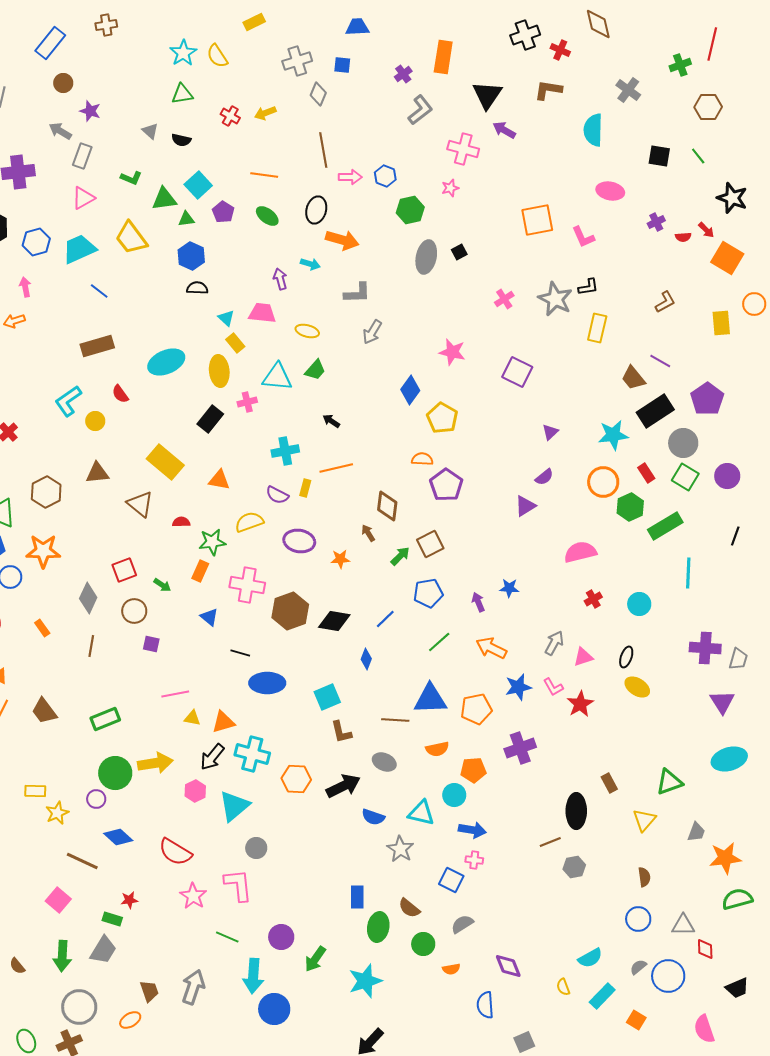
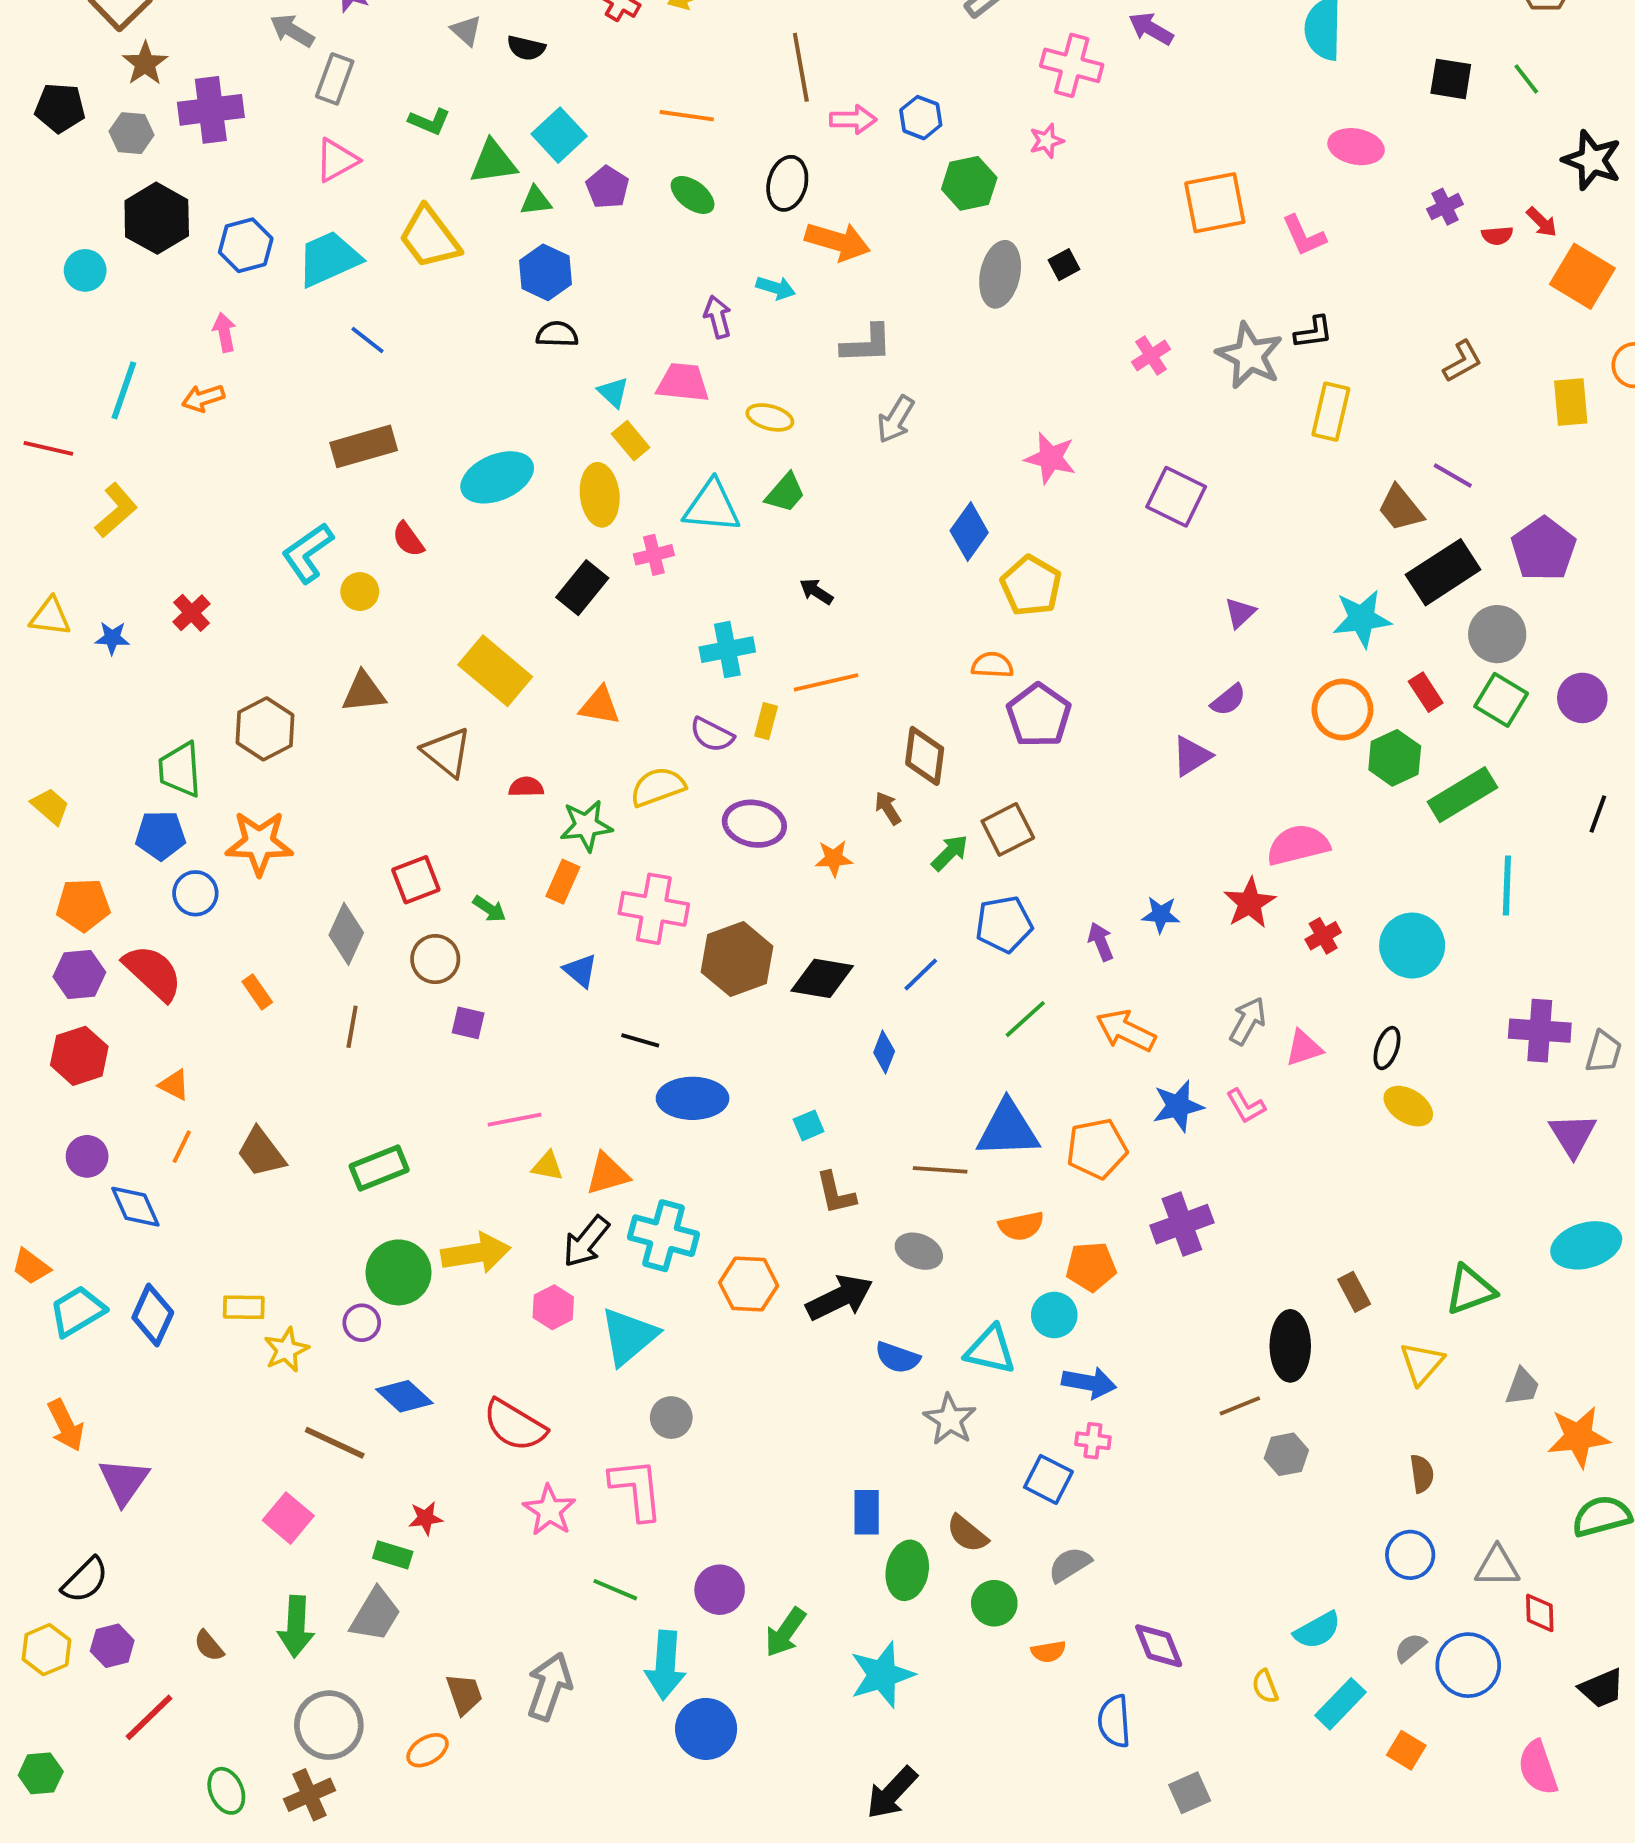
cyan circle: (639, 604) -> (1412, 946), size x1.4
cyan square: (327, 697) -> (809, 1125), size x0.6
red star: (580, 704) -> (1250, 903), moved

